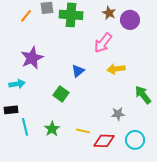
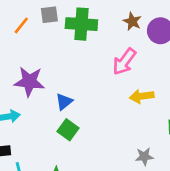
purple star: (32, 58) -> (29, 82), turned 30
blue triangle: (78, 71) -> (64, 102), moved

